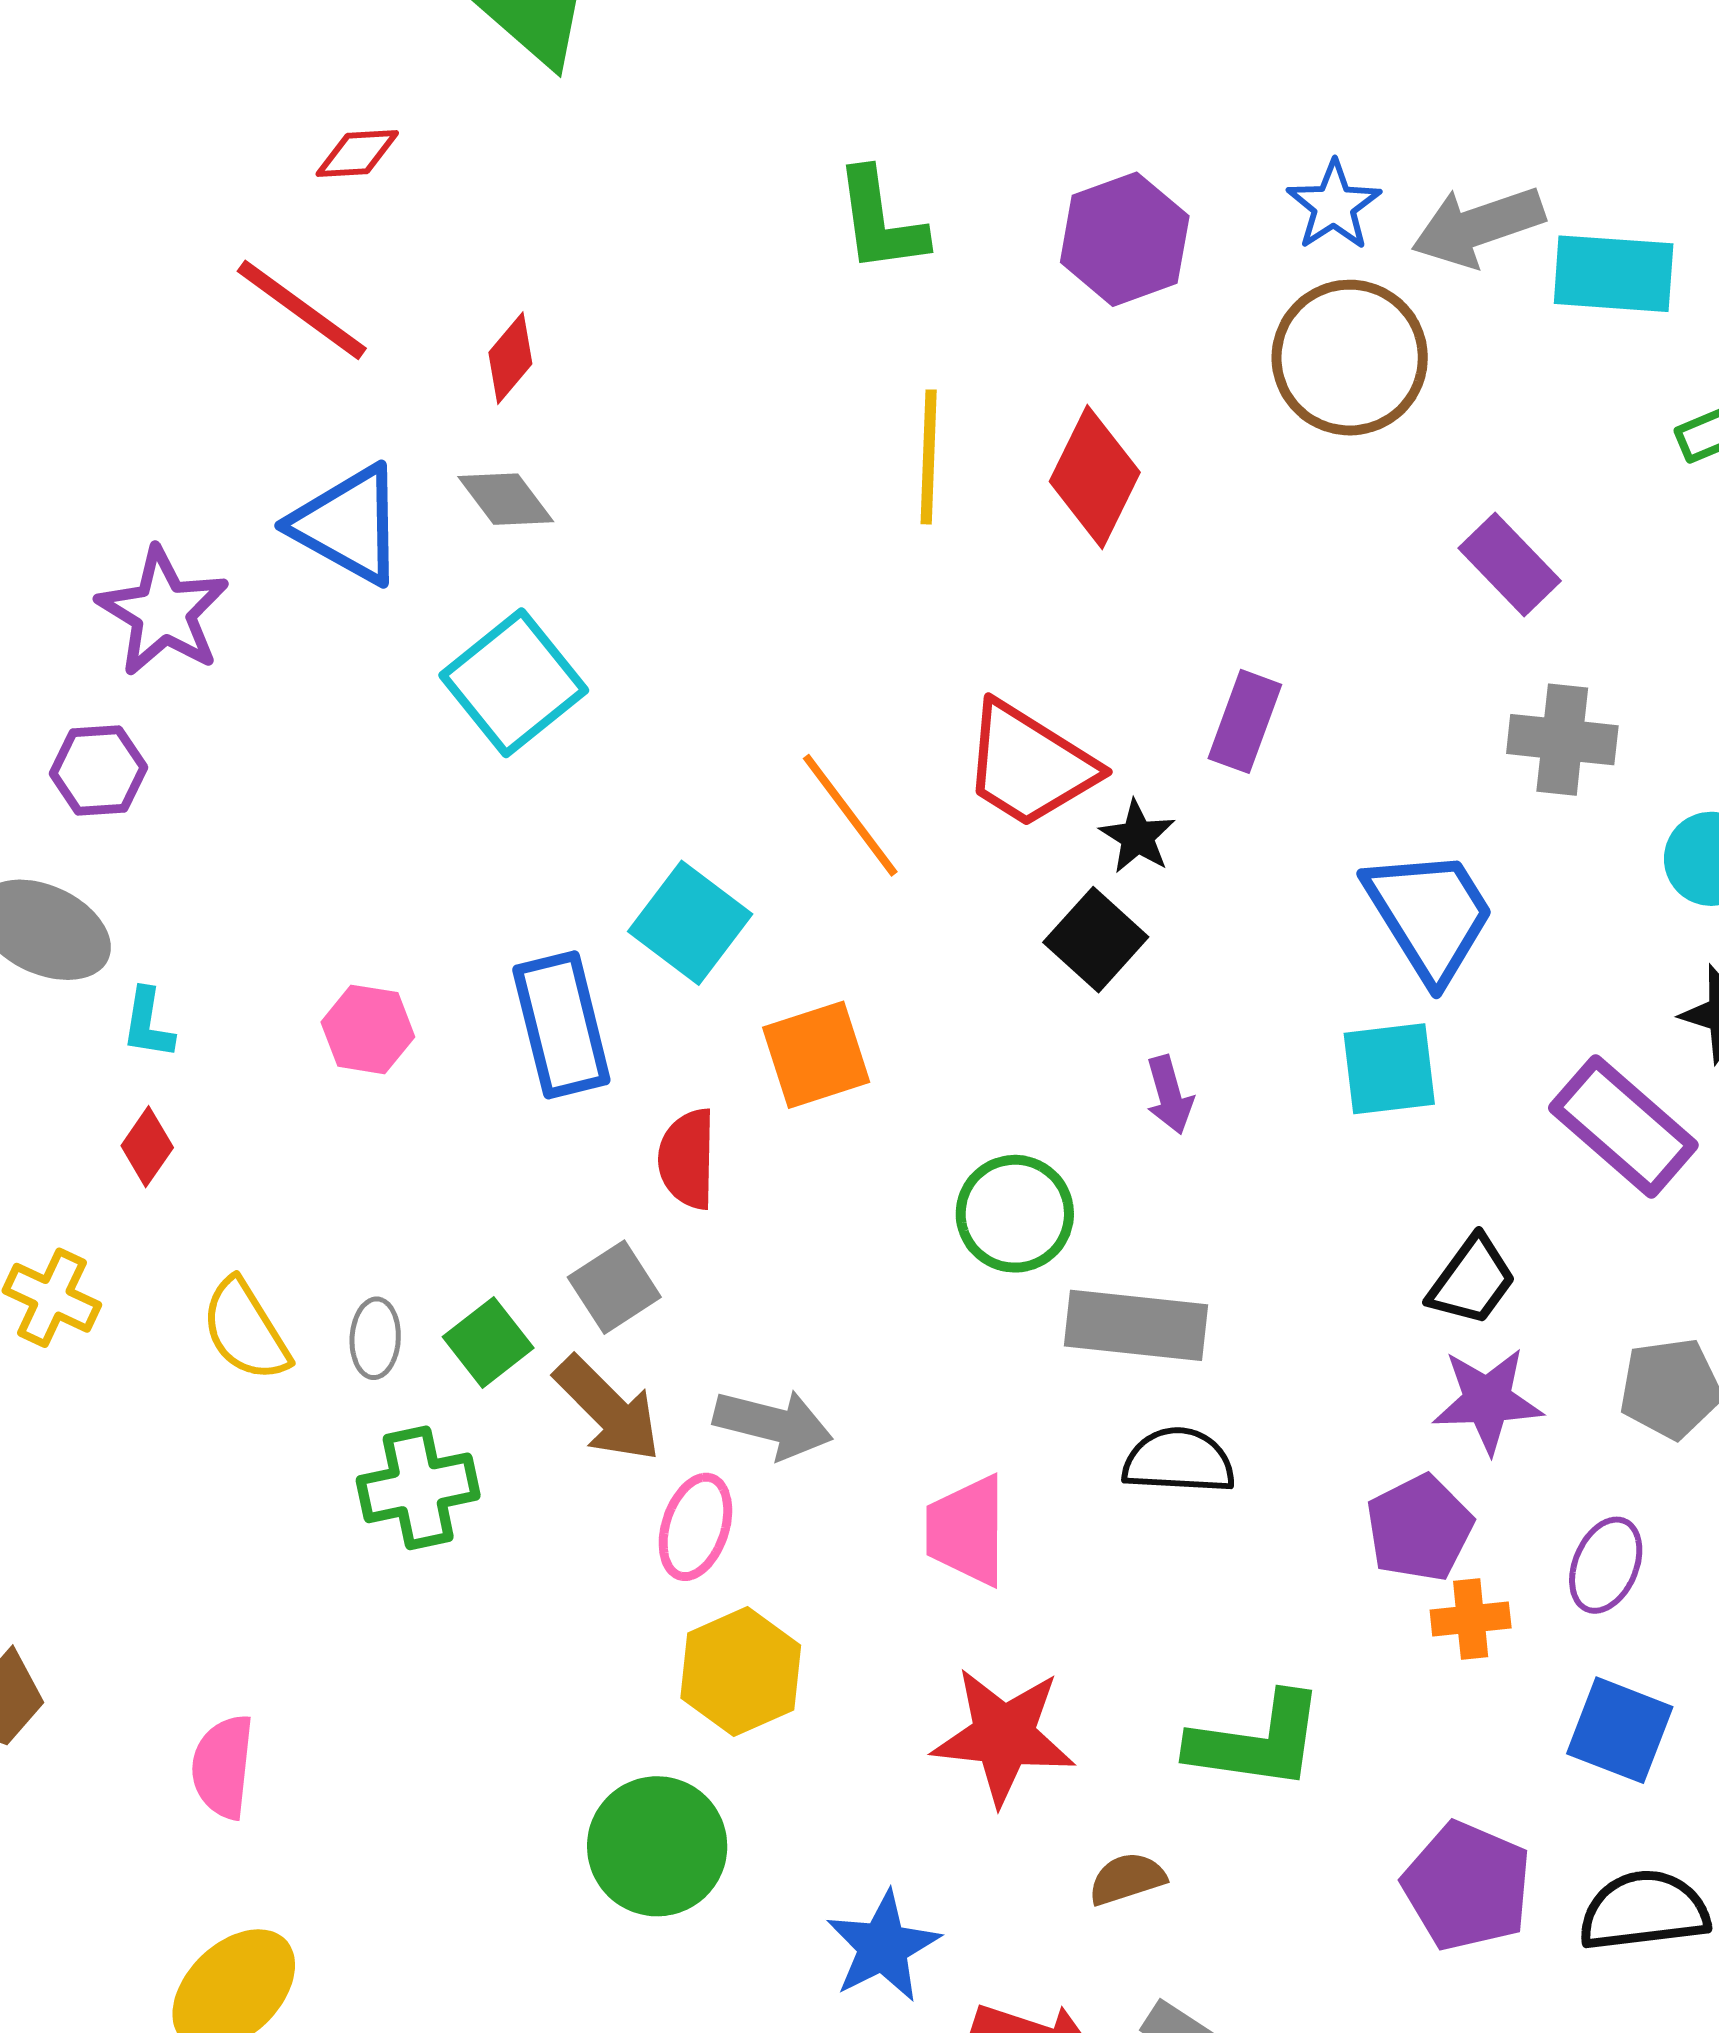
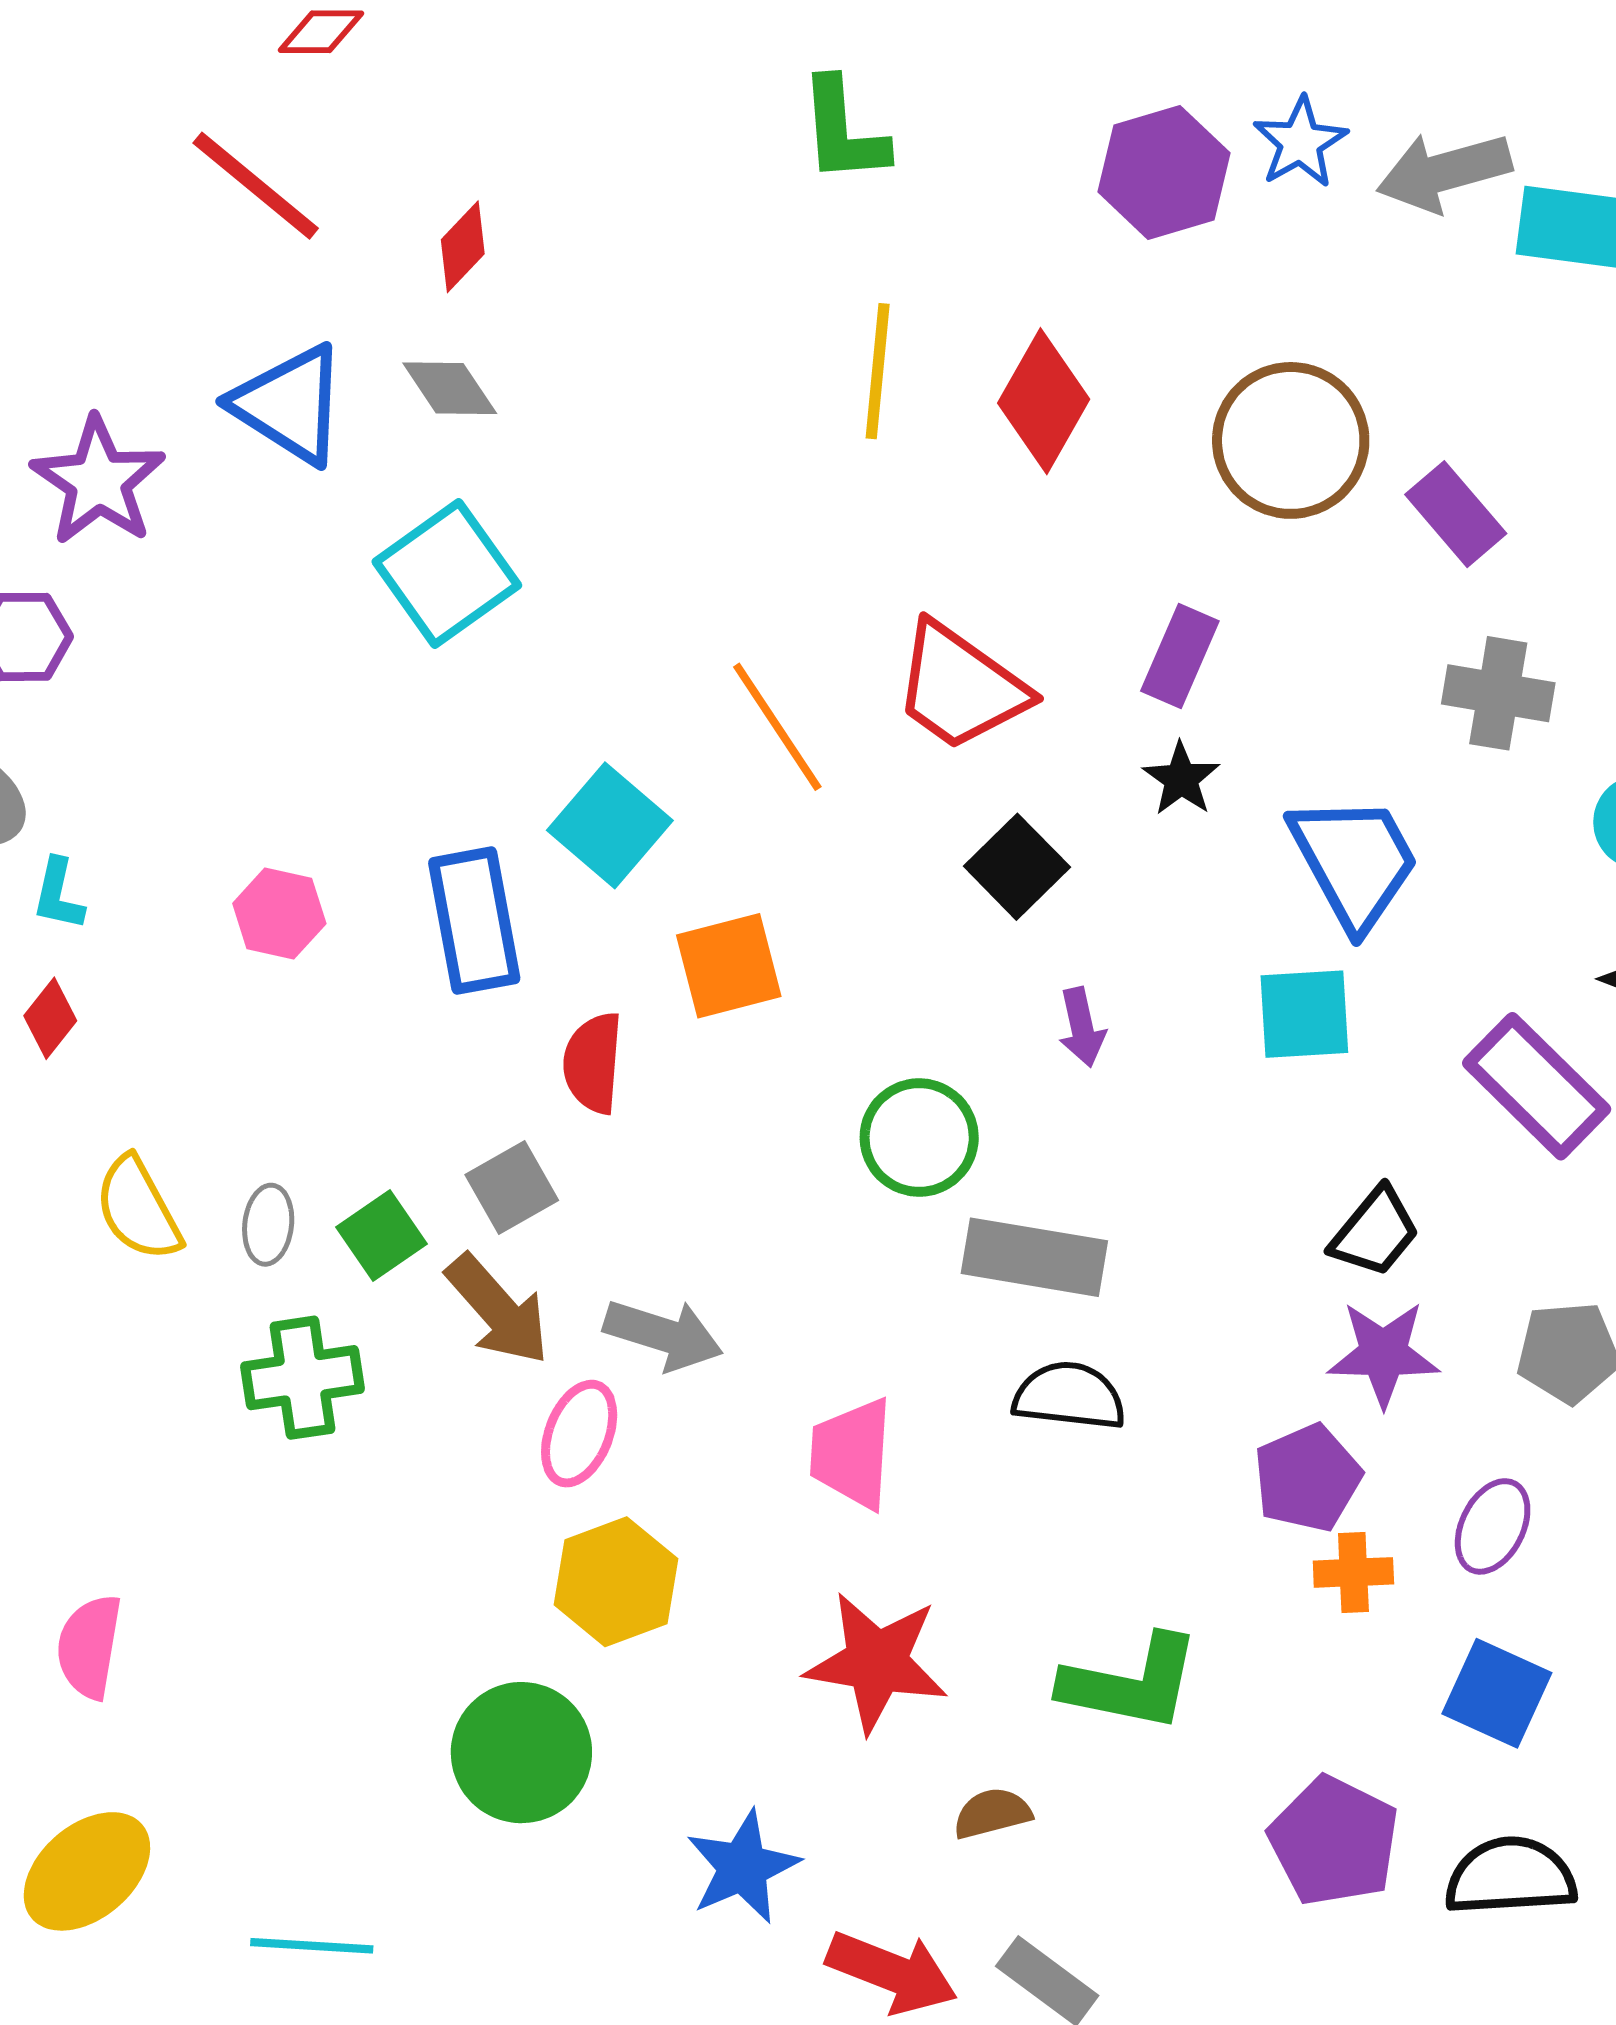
purple hexagon: (1125, 239) -> (1164, 172), moved
brown circle: (1350, 358) -> (1291, 440), moved
black star: (1137, 837) -> (1181, 779), moved

